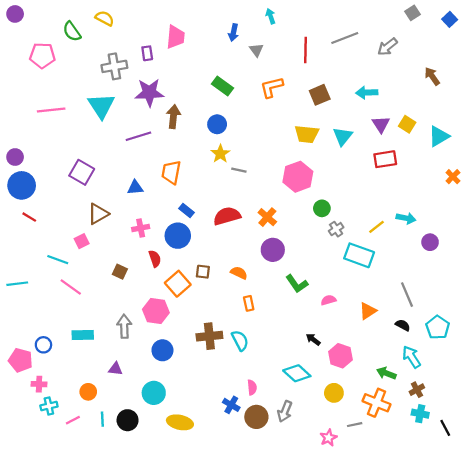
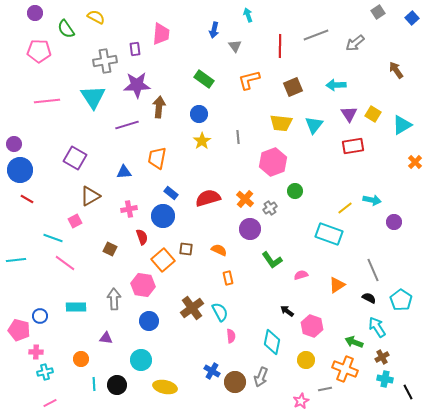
purple circle: (15, 14) -> (35, 13), moved
gray line: (239, 170) -> (238, 137), moved, turned 72
gray cross: (336, 229) -> (270, 208), moved
brown cross: (209, 336) -> (192, 308), turned -30
cyan diamond: (297, 373) -> (272, 342), turned 60
pink semicircle: (252, 387) -> (231, 336), moved
pink line: (73, 420) -> (50, 403), moved

